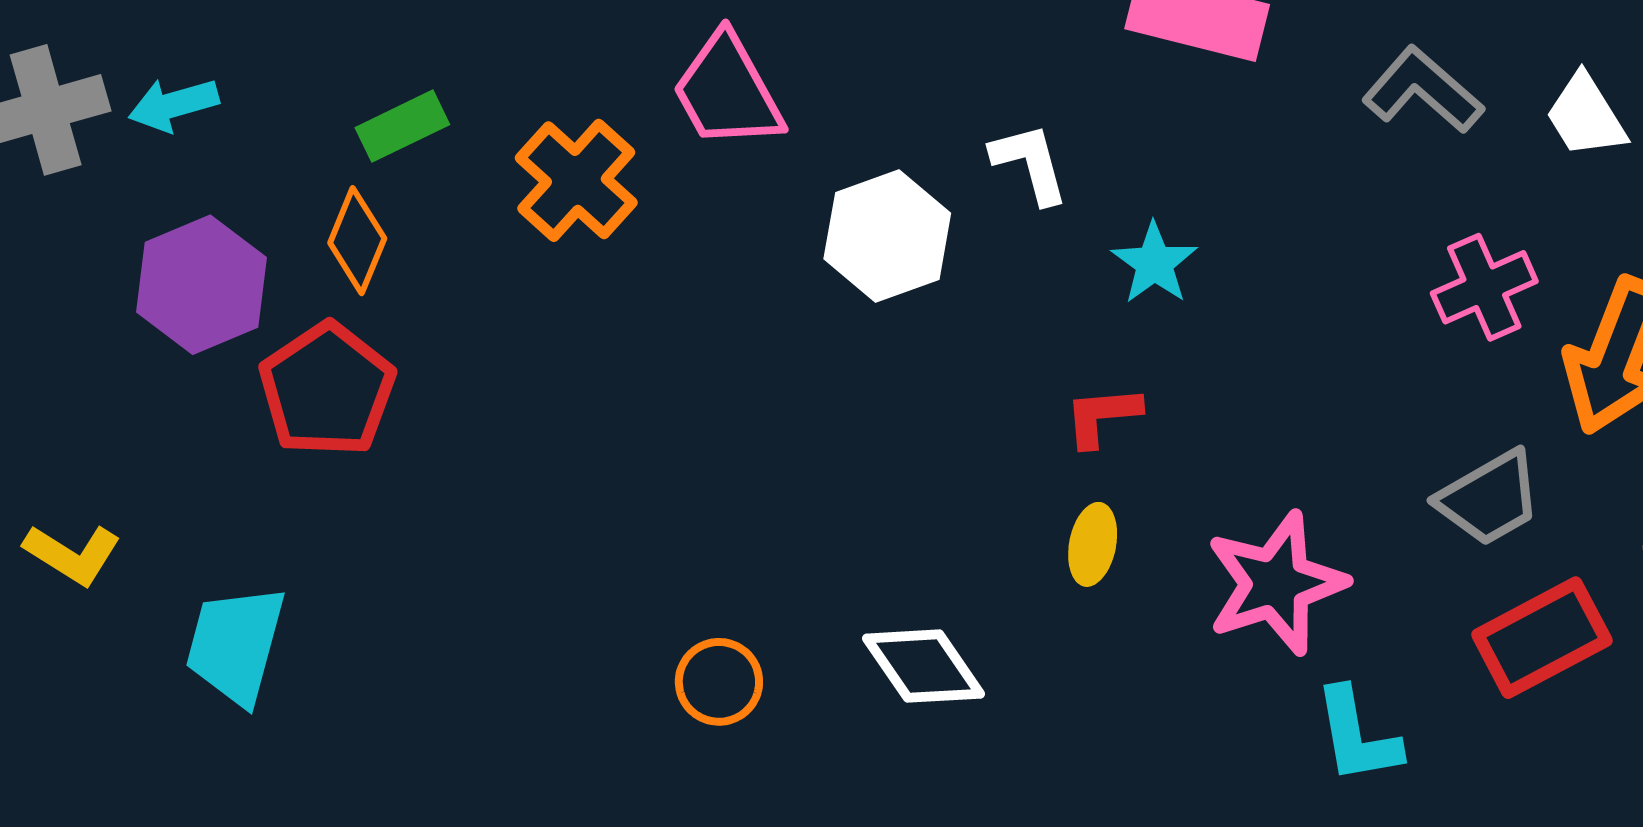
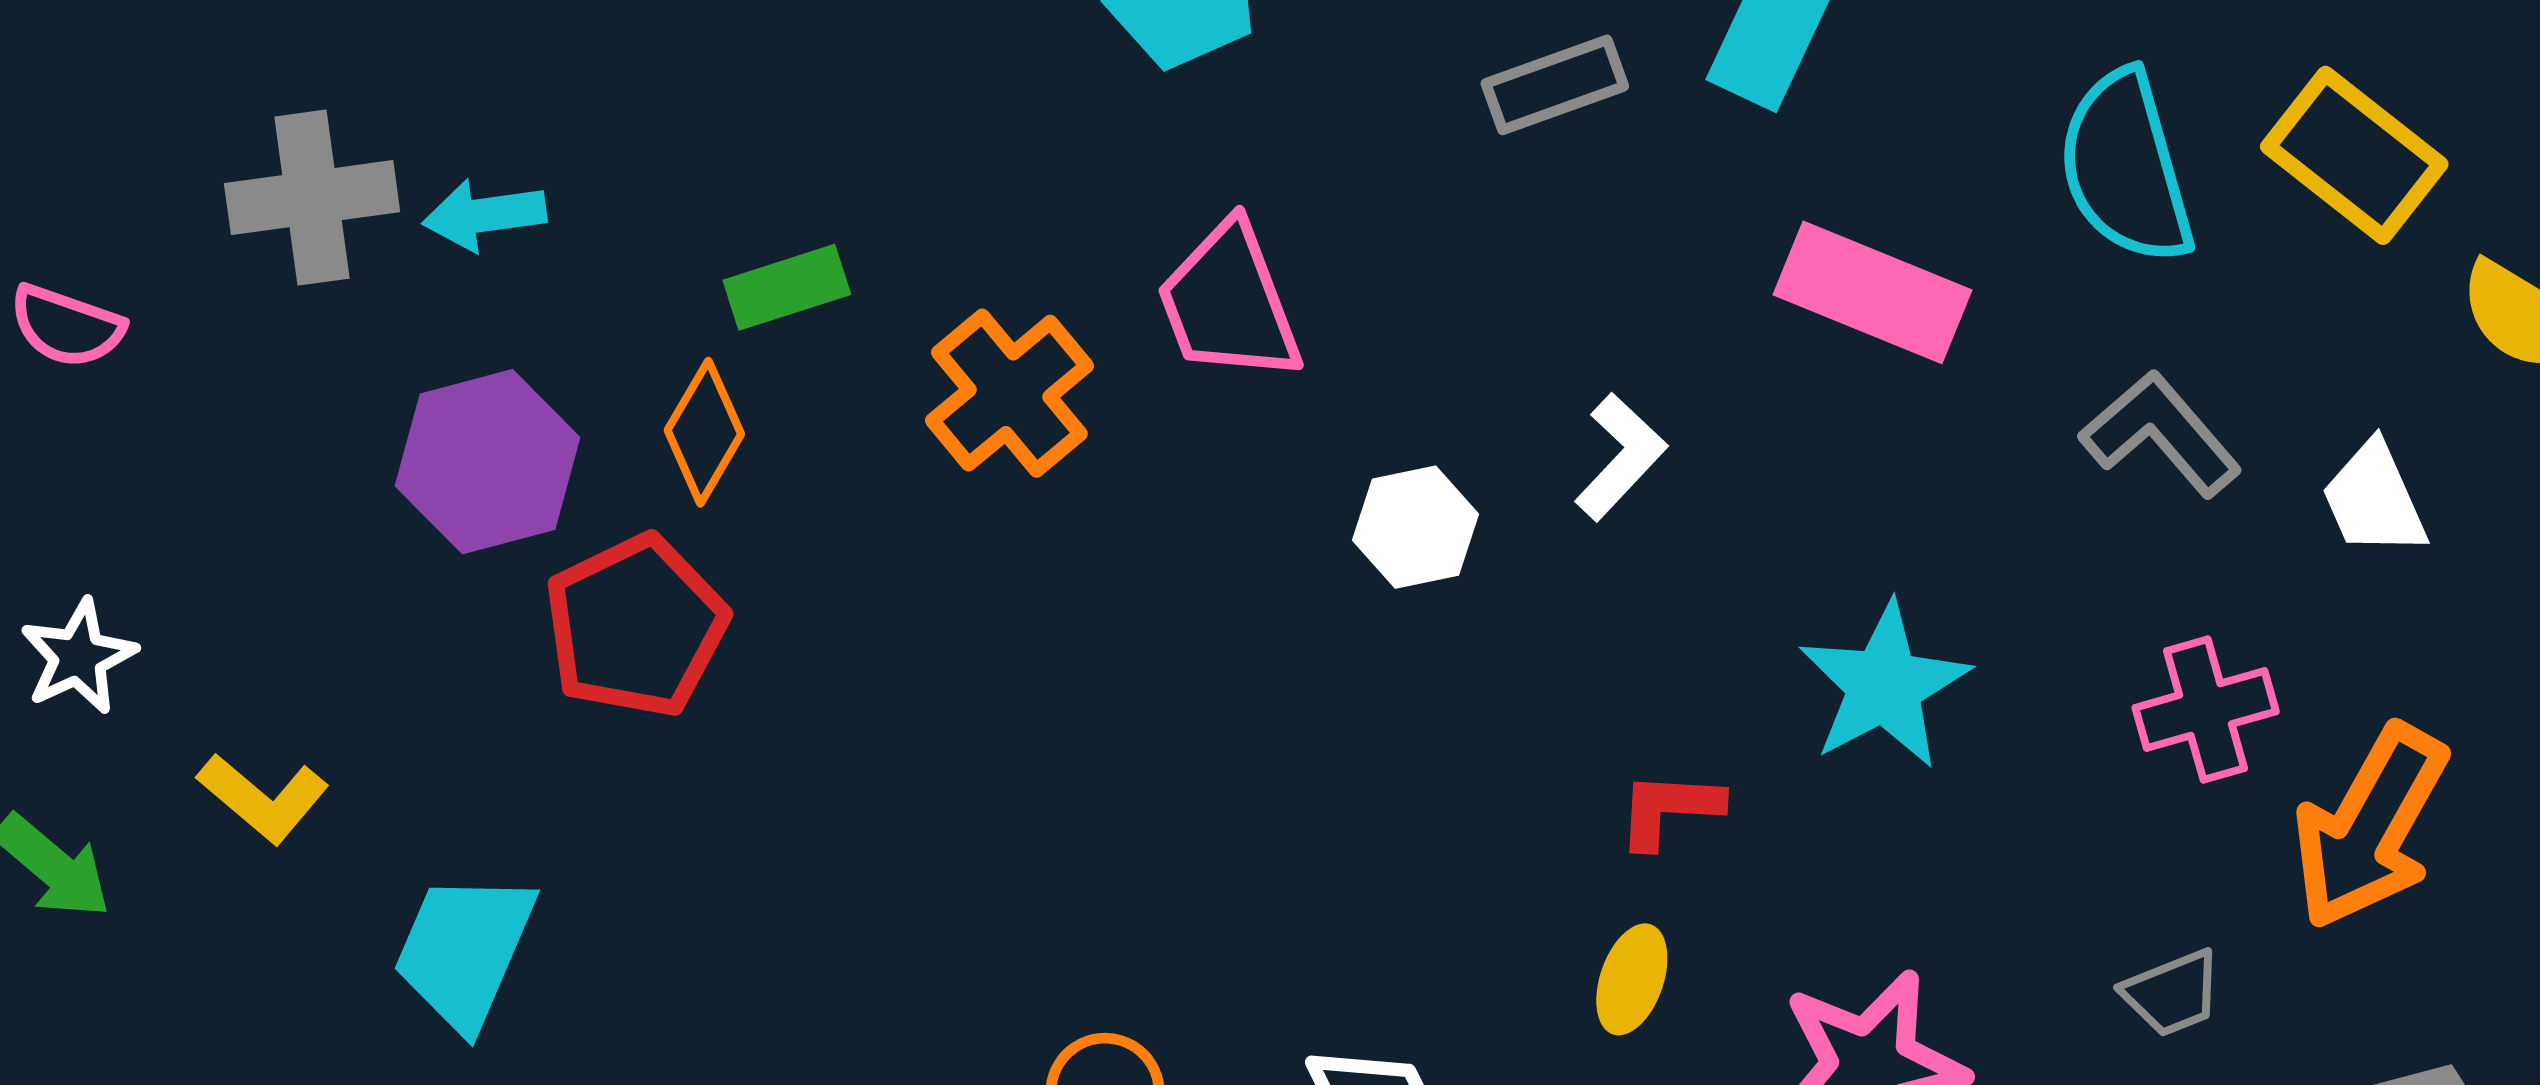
white L-shape: (1030, 163) -> (1621, 457), turned 50
white hexagon: (887, 236) -> (1416, 527), size x0.7
cyan star: (1154, 263) -> (1884, 686), moved, size x1.5
gray trapezoid: (1489, 498) -> (2172, 993), size x0.7

